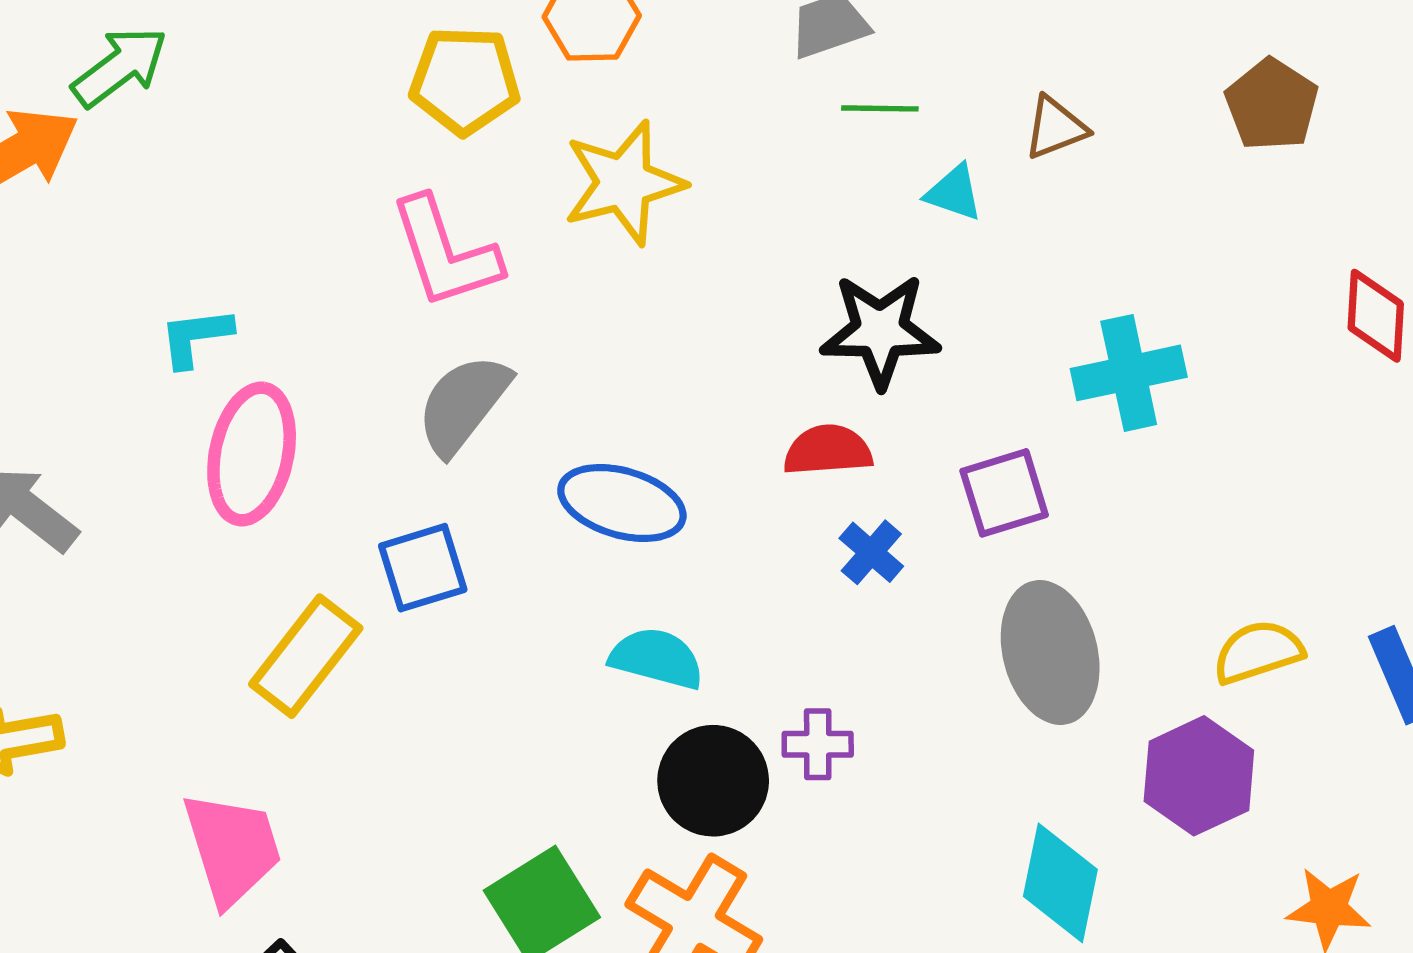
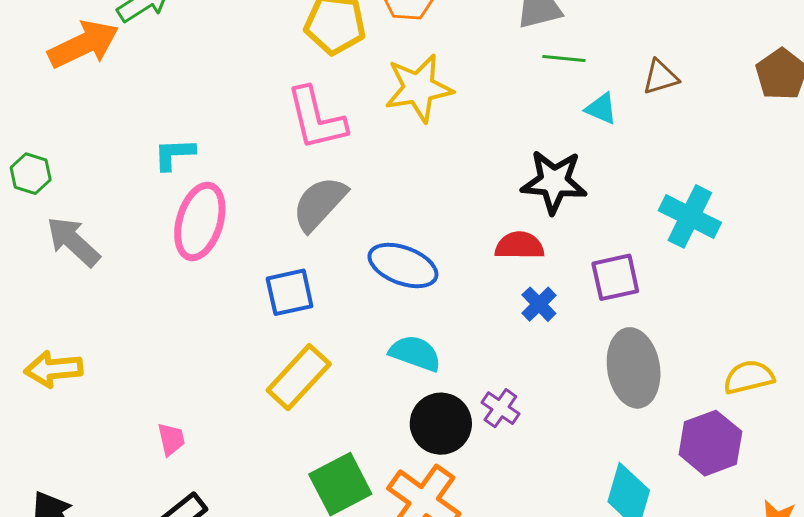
cyan cross: (1129, 373) -> (690, 216), turned 34
yellow rectangle: (306, 656) -> (299, 377), moved
purple cross: (818, 744) -> (500, 408), turned 30
pink trapezoid: (232, 848) -> (171, 439), size x0.5

